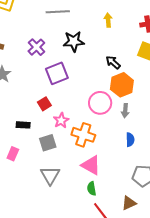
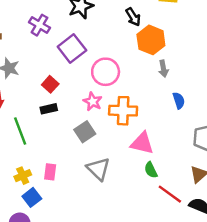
black arrow: (113, 62) -> (133, 17), turned -147
pink circle: (100, 103) -> (106, 72), moved
red square: (44, 104) -> (50, 84), moved
black rectangle: (23, 125) -> (49, 109), moved
pink rectangle: (13, 154) -> (50, 172), moved

